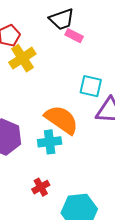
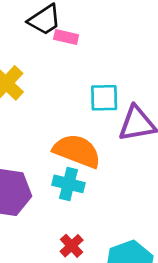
cyan cross: (50, 142) -> (68, 184), turned 35

